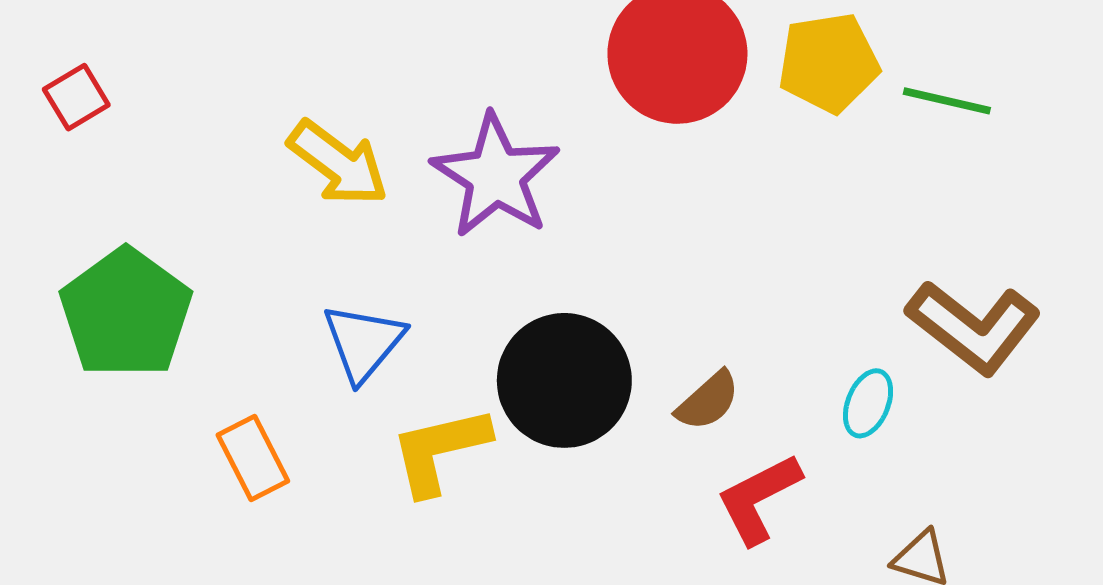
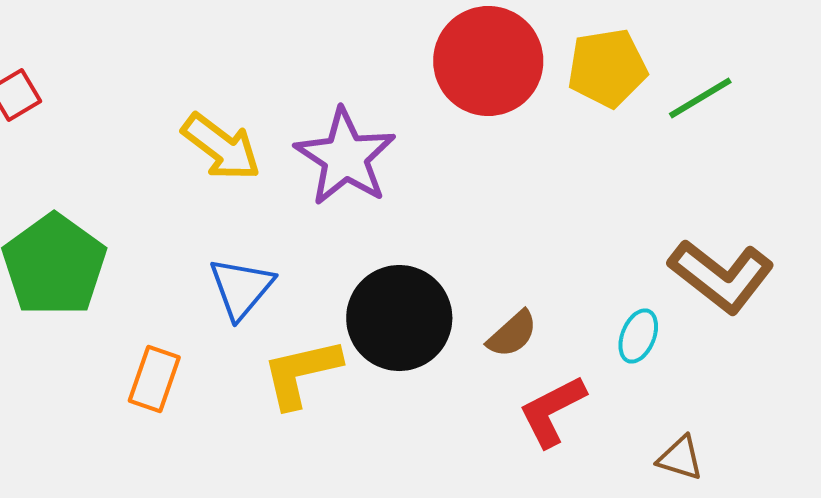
green line: (947, 101) -> (700, 98), turned -44
orange rectangle: (253, 458) -> (154, 379), turned 46

